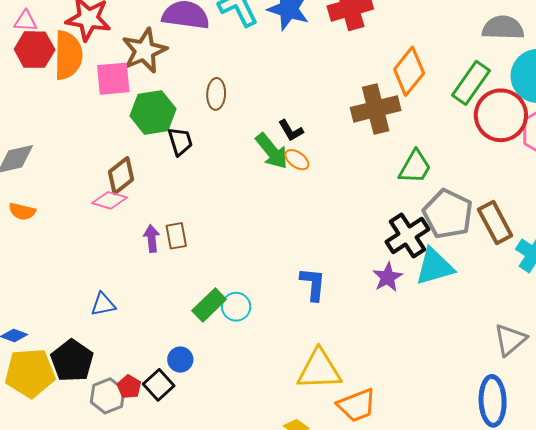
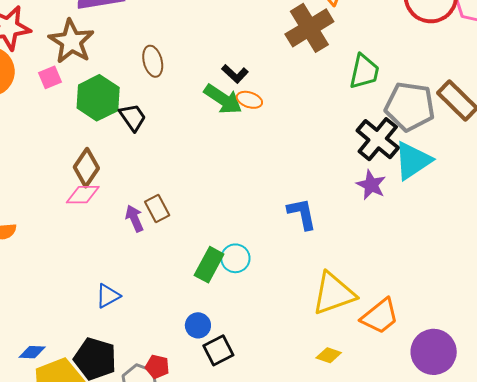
pink square: (113, 79) -> (50, 77), size x0.6
black square: (159, 385) -> (218, 350), moved, turned 32

